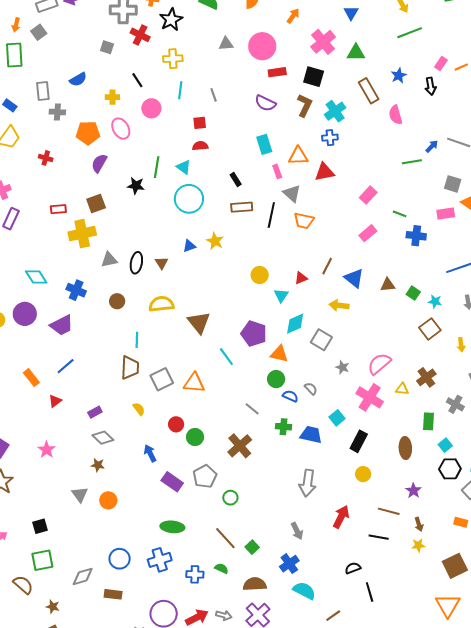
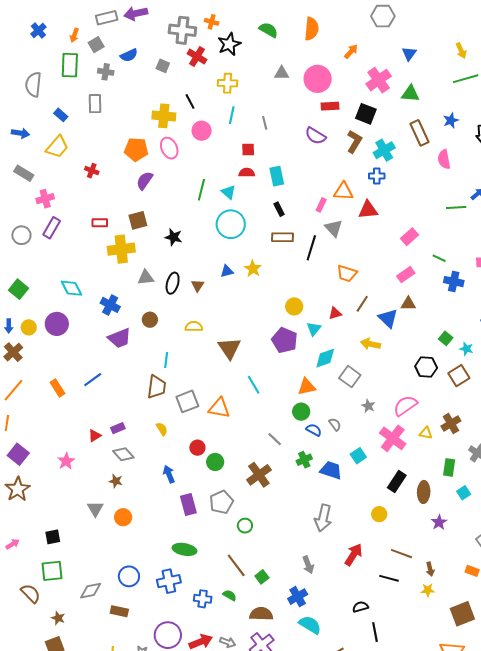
blue semicircle: (78, 79) -> (129, 55), moved
yellow cross: (112, 97) -> (164, 116), size x1.6
gray cross: (57, 112) -> (106, 72), moved
cyan rectangle: (264, 144) -> (277, 176), moved
pink rectangle: (277, 171) -> (321, 205), turned 40
black star: (136, 186) -> (173, 237), moved
orange trapezoid: (304, 221) -> (347, 273), moved
brown triangle: (388, 285) -> (408, 304), moved
yellow semicircle: (161, 304) -> (194, 327), size x0.7
purple trapezoid: (62, 325) -> (120, 338), moved
purple pentagon: (254, 334) -> (285, 340), moved
orange triangle: (279, 354) -> (307, 387), turned -30
red triangle: (55, 401) -> (95, 436), moved
green cross: (283, 427) -> (304, 460), turned -35
black rectangle: (359, 441) -> (397, 481), moved
black hexagon: (450, 469) -> (426, 367), moved
purple rectangle: (172, 482) -> (188, 504), turned 35
purple star: (413, 491) -> (439, 522), moved

